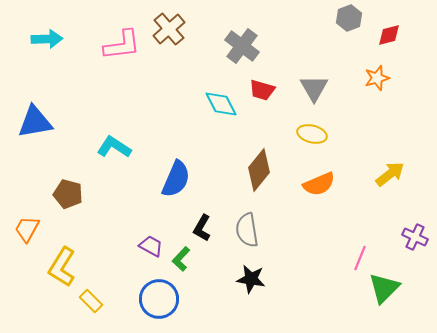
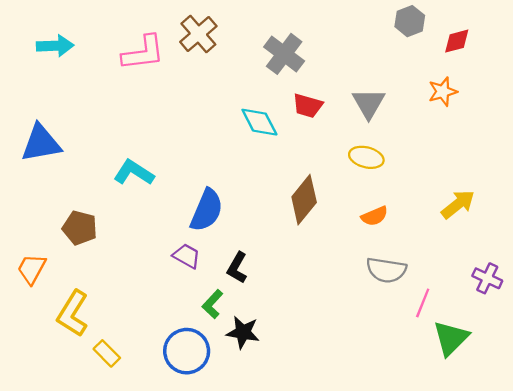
orange semicircle: (319, 184) -> (375, 216), size x0.7
gray semicircle: (247, 230) -> (386, 270), moved, turned -72
purple trapezoid: (151, 246) -> (187, 256), moved
black star: (251, 279) -> (243, 332), moved

